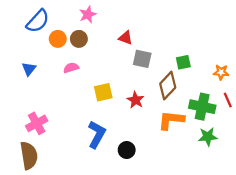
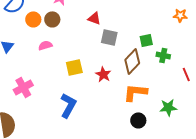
orange star: (221, 72) -> (180, 15), moved
green cross: (202, 107) -> (163, 55), moved, size x0.6
pink cross: (37, 123) -> (23, 87), moved
black circle: (127, 150) -> (138, 120), moved

